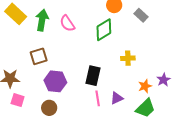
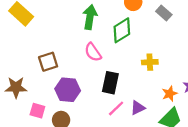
green arrow: (42, 20) -> (90, 17), moved
pink semicircle: (67, 23) -> (93, 52), moved
pink line: (98, 98) -> (116, 108), turned 56
pink square: (18, 100) -> (37, 111), moved

